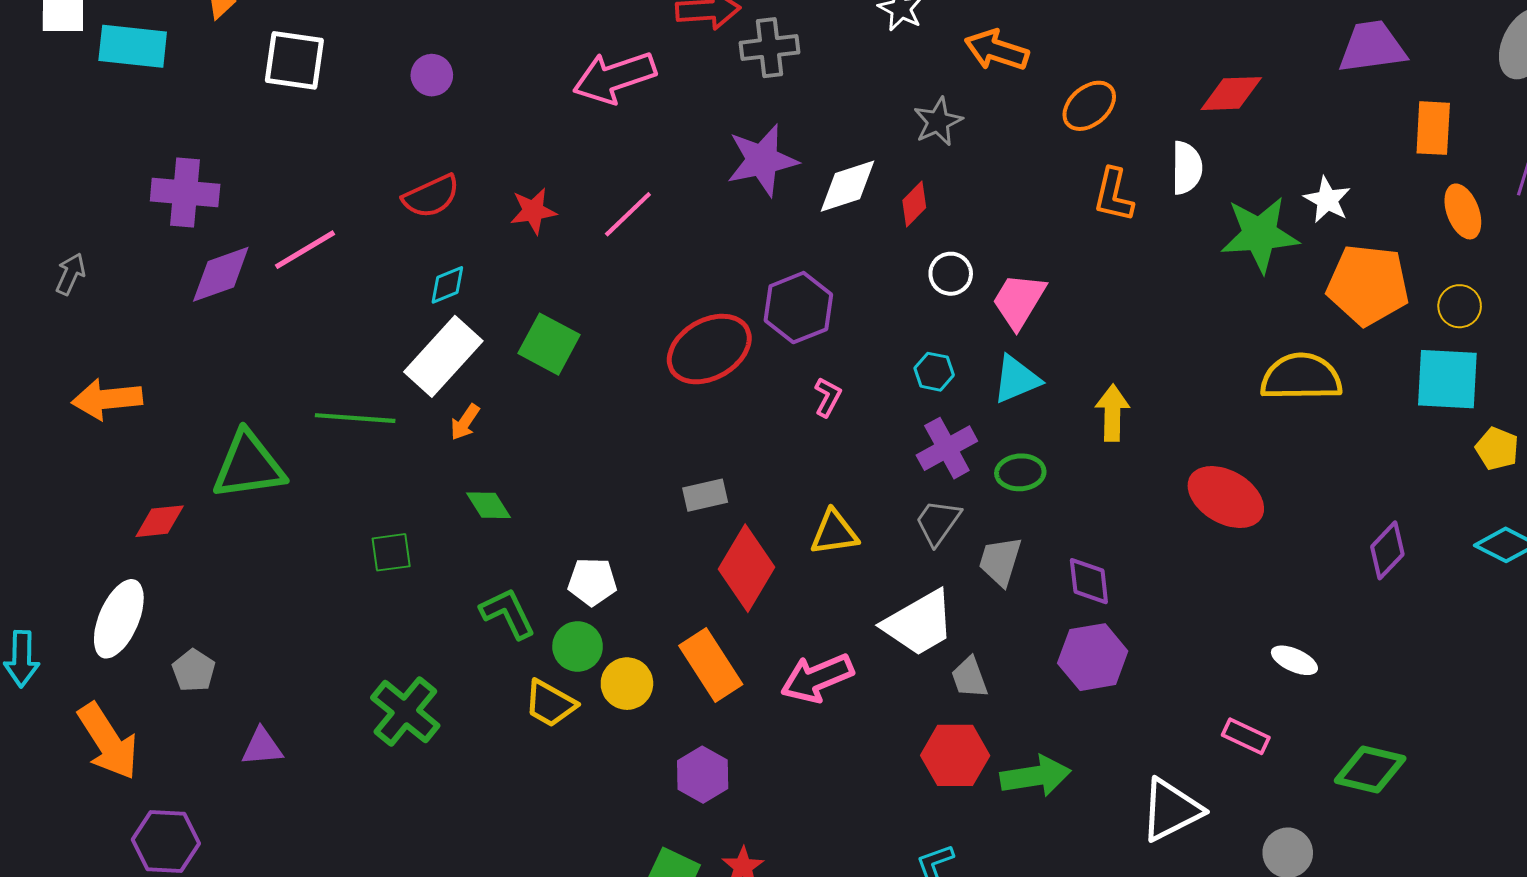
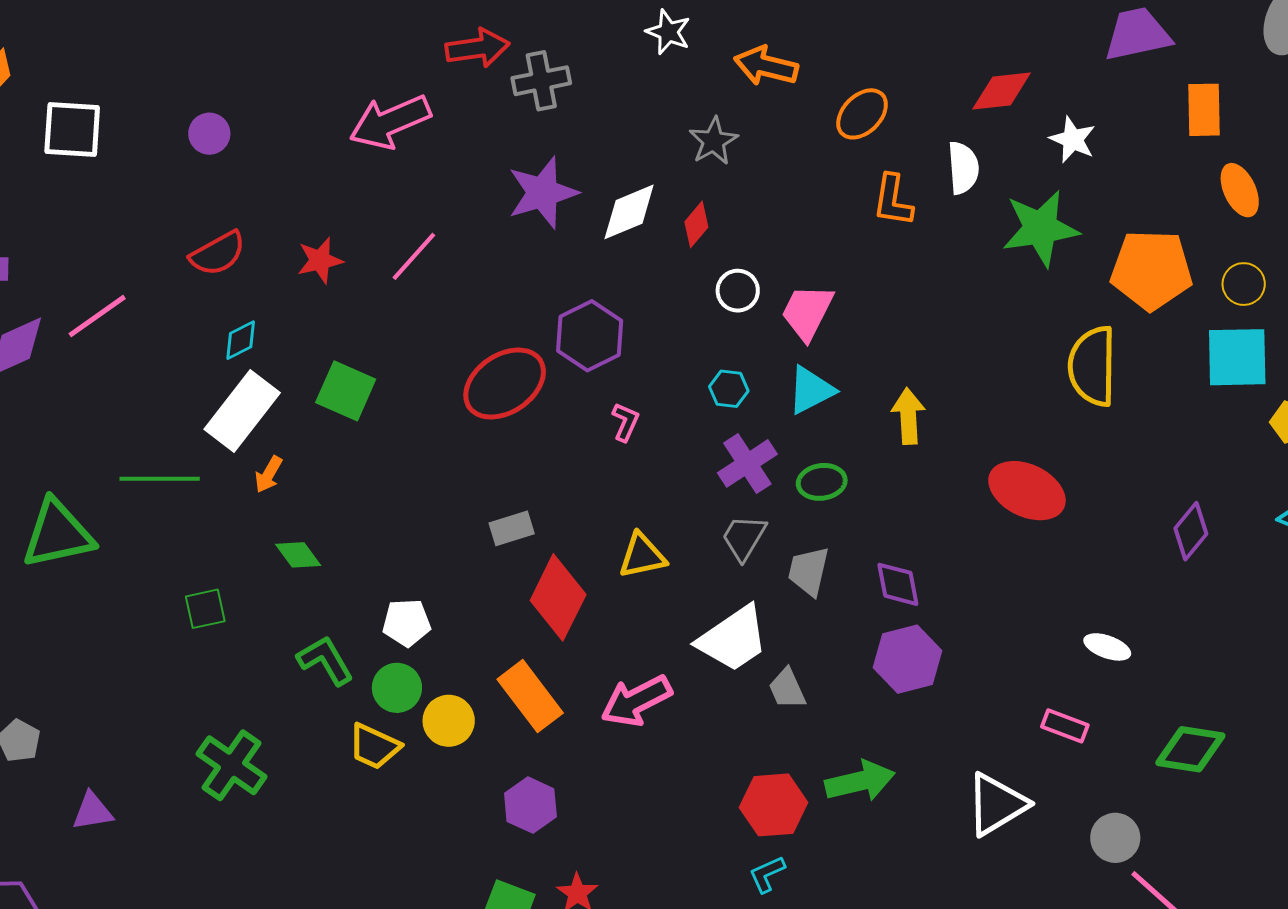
white star: (1327, 200) -> (1073, 140), moved
yellow semicircle: (1301, 377) -> (1092, 366), turned -84
red hexagon: (955, 755) -> (773, 805), moved

